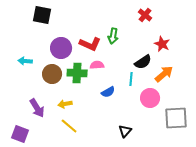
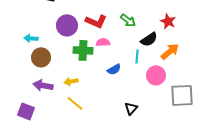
green arrow: (113, 36) -> (128, 20), moved, turned -63
brown circle: (52, 74) -> (41, 57), moved
purple arrow: (37, 108) -> (43, 85), turned 132

